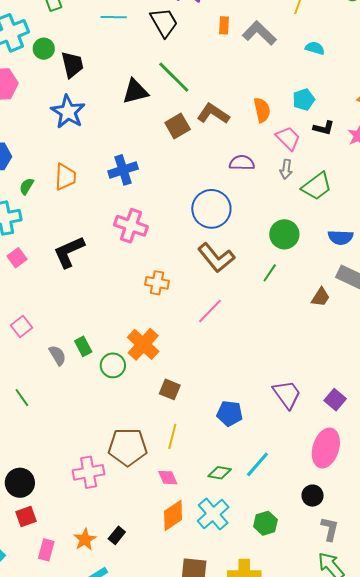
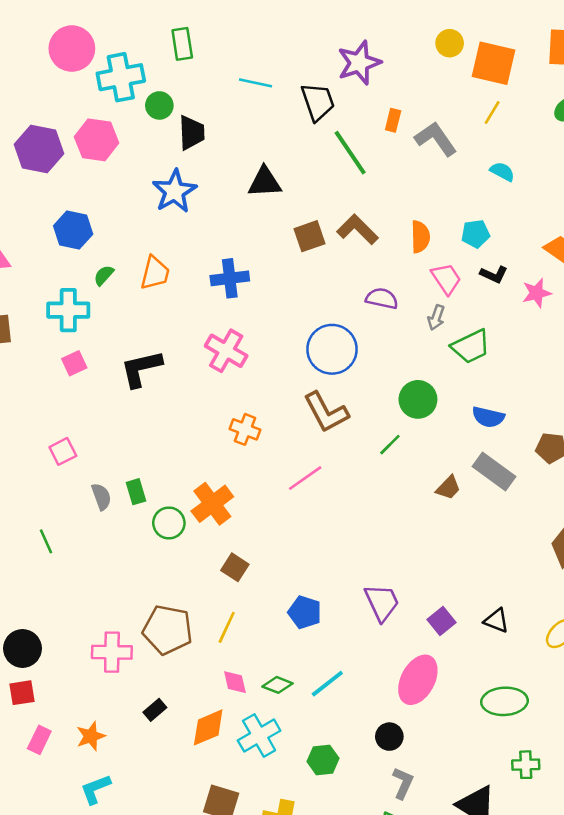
green line: (174, 77) -> (350, 153), moved
pink diamond: (168, 478) -> (235, 682), moved
black rectangle: (117, 535) -> (155, 710), moved

